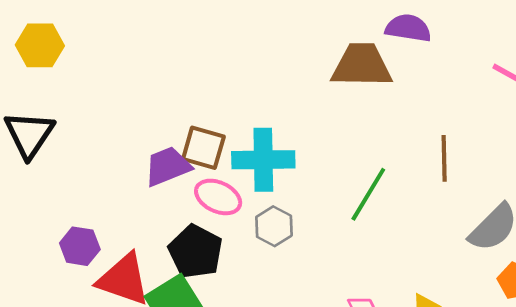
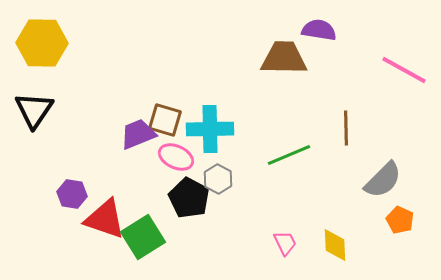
yellow hexagon: (40, 45) -> (42, 43), size x1.4
green line: (368, 194) -> (289, 155), turned 36
black pentagon: (195, 252) -> (189, 198), moved

